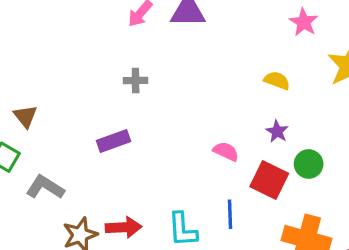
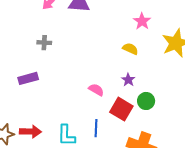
pink star: (304, 22) -> (142, 21), moved

